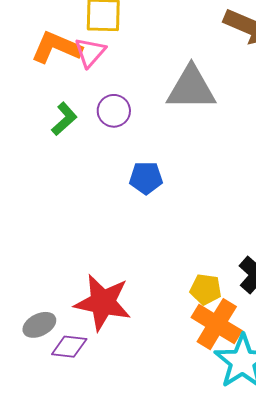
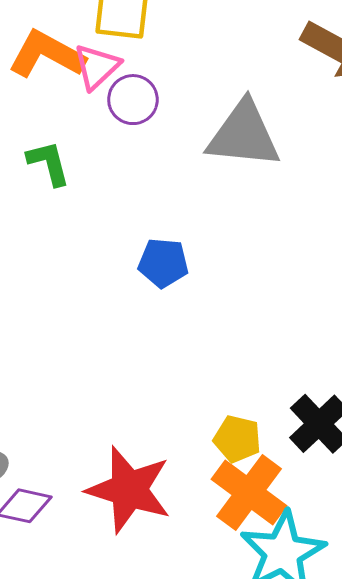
purple circle: (114, 111) -> (133, 100), moved
green L-shape: (64, 119) -> (49, 163), turned -68
red star: (103, 302) -> (129, 490), moved

